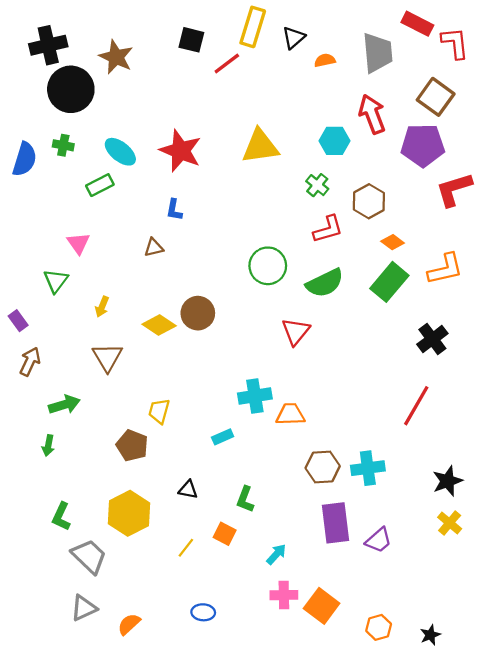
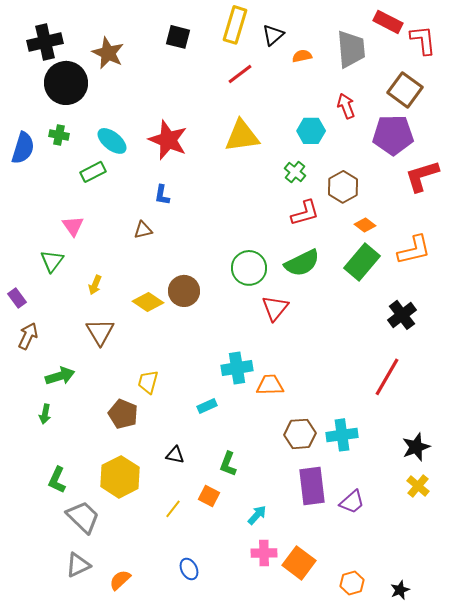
red line: (227, 63) -> (240, 74), moved
red arrow: (372, 114) -> (346, 106), size x0.7
green circle: (268, 266) -> (249, 268), moved
blue ellipse: (203, 612) -> (189, 569), turned 60

